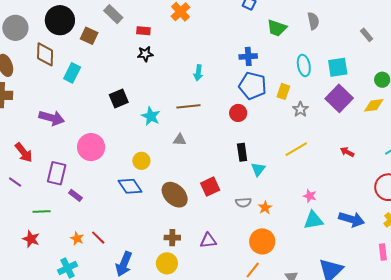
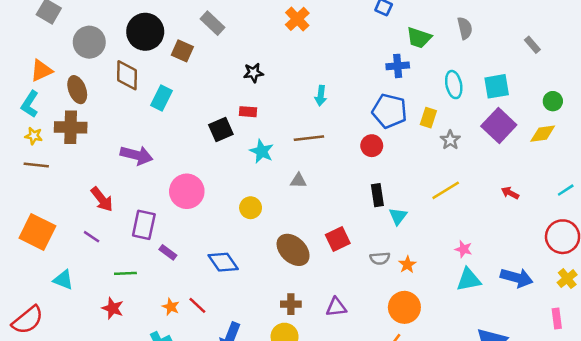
red rectangle: (143, 31) -> (248, 112), moved
blue cross: (248, 56) -> (398, 66), moved
blue diamond: (130, 186) -> (223, 262), moved

